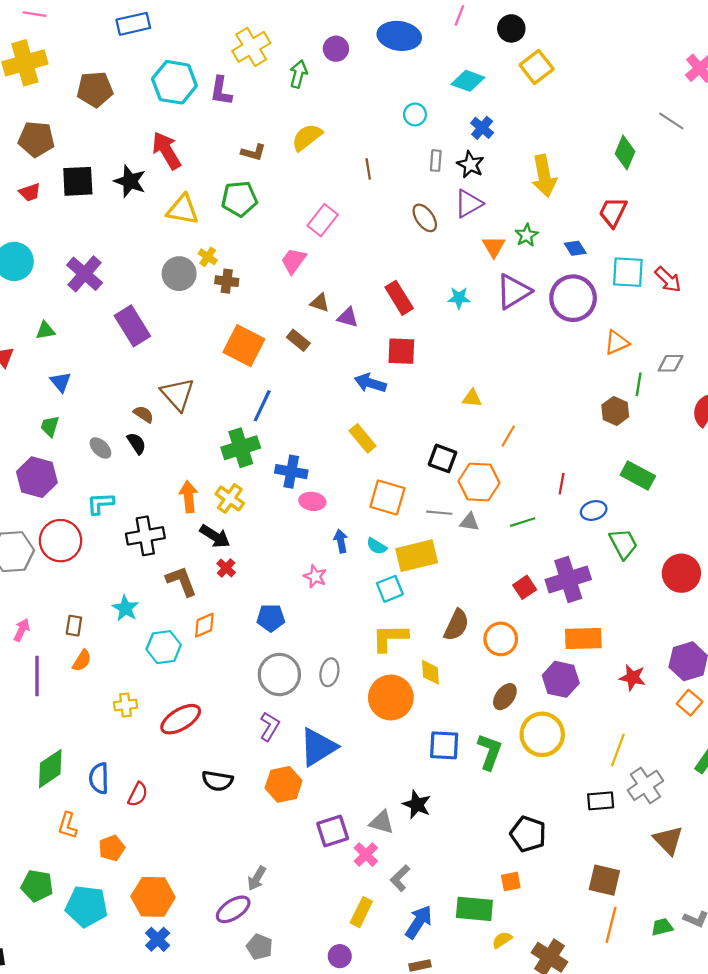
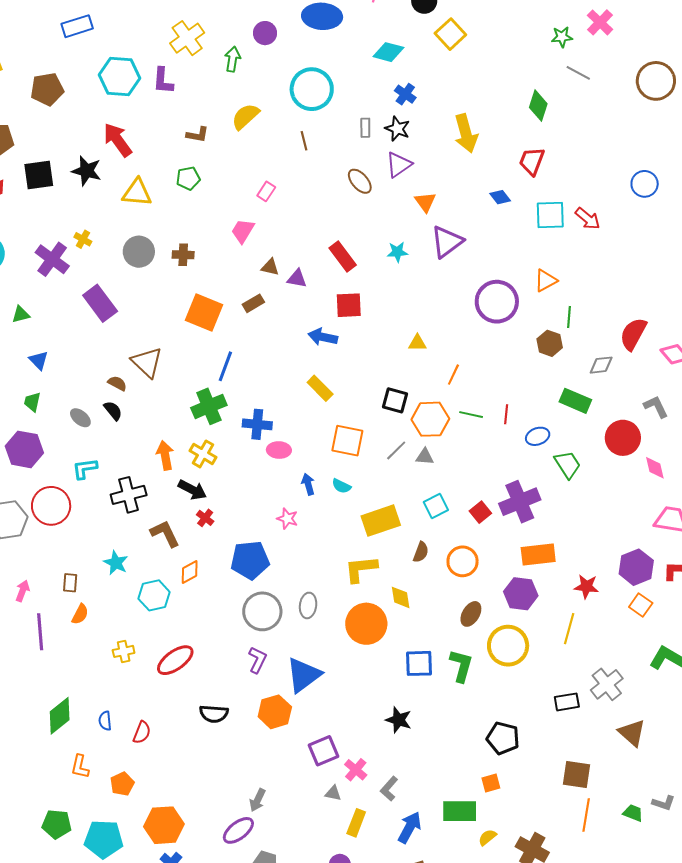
cyan circle: (415, 114) -> (312, 89), moved, size x2.0
green pentagon: (239, 199) -> (188, 178), size x0.7
pink rectangle: (323, 220) -> (266, 191), size x0.7
green star: (527, 235) -> (562, 37), moved, turned 30
yellow cross: (208, 257) -> (83, 239), moved
purple circle: (573, 298) -> (497, 302), moved
brown rectangle: (298, 340) -> (253, 303), turned -65
gray diamond: (671, 363) -> (601, 365), moved
gray line: (439, 513) -> (396, 450), turned -45
green line: (523, 522) -> (471, 415), moved, turned 35
yellow rectangle: (417, 556) -> (381, 521), moved
red circle: (681, 573) -> (623, 438), moved
cyan square: (390, 589) -> (436, 506), moved
blue pentagon: (271, 618) -> (250, 560), size x1.5
brown semicircle: (456, 625) -> (421, 552), size x0.7
yellow line: (618, 750) -> (569, 629), moved
blue semicircle: (99, 778) -> (105, 721), size x0.7
gray triangle: (382, 822) -> (333, 793), moved, size x0.7
green trapezoid: (662, 927) -> (633, 813), turned 40

